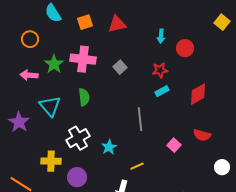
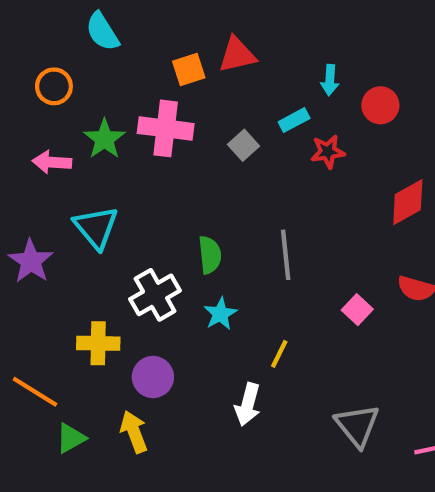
orange square: (85, 22) -> (189, 70), moved
cyan rectangle: (162, 91) -> (294, 120), moved
green semicircle: (84, 97) -> (210, 255), moved
yellow line: (137, 166) -> (279, 354), turned -40

